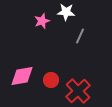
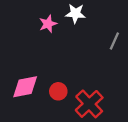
gray line: (80, 36) -> (114, 41), moved

